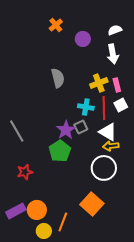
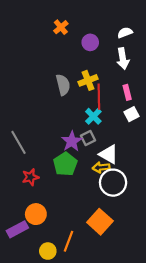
yellow cross: (99, 83) -> (88, 80), moved
cyan cross: (86, 107) -> (93, 116), turned 35
red line: (104, 108) -> (99, 97), moved
white triangle: (108, 132) -> (109, 154), moved
yellow arrow: (111, 146) -> (101, 167), moved
red star: (25, 172) -> (30, 177), moved
orange circle: (37, 210) -> (36, 214), moved

